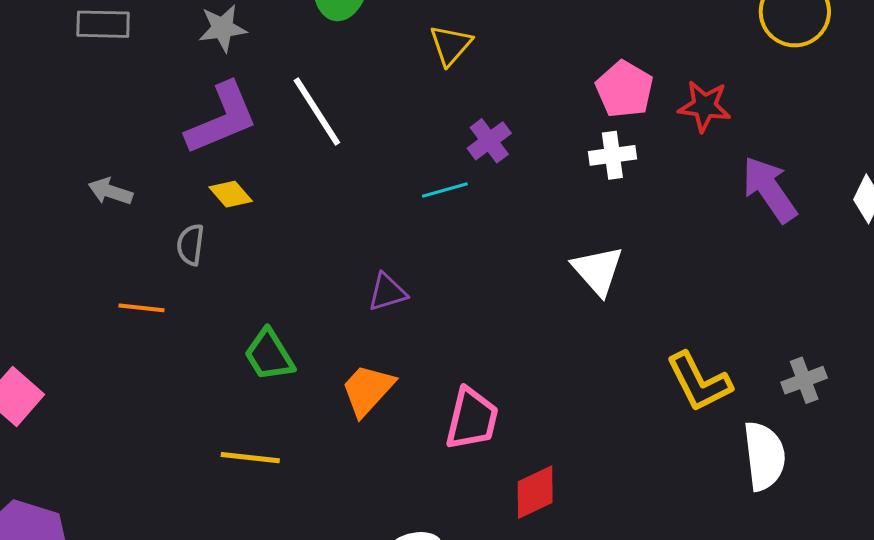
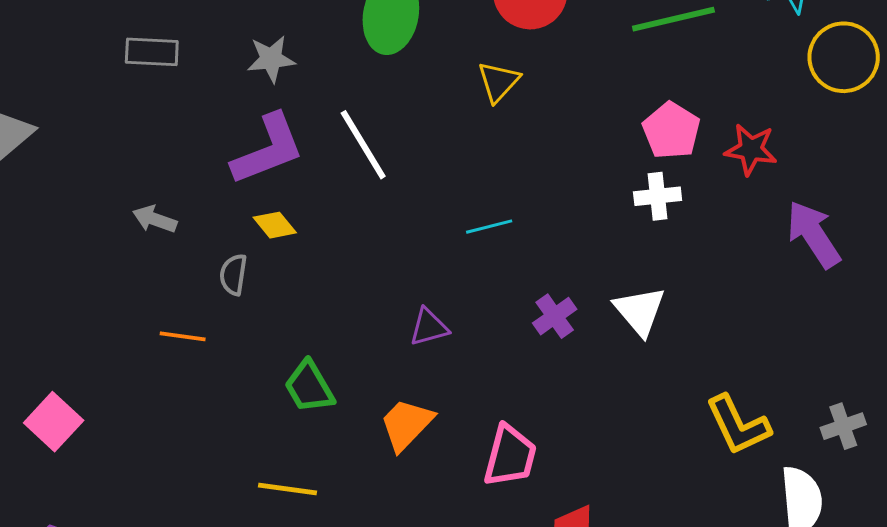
purple cross: (489, 141) -> (555, 316), moved

